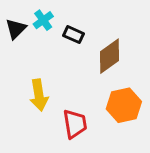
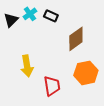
black rectangle: (73, 35) -> (51, 16), moved

